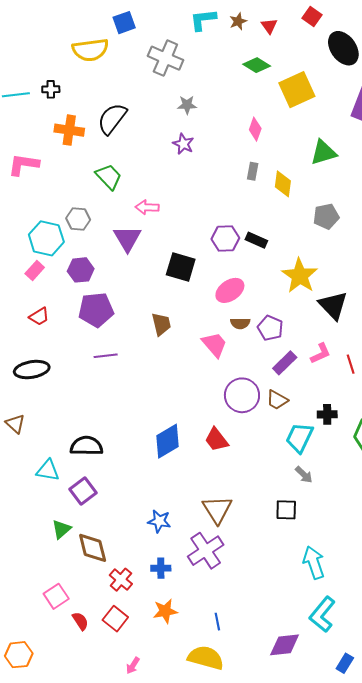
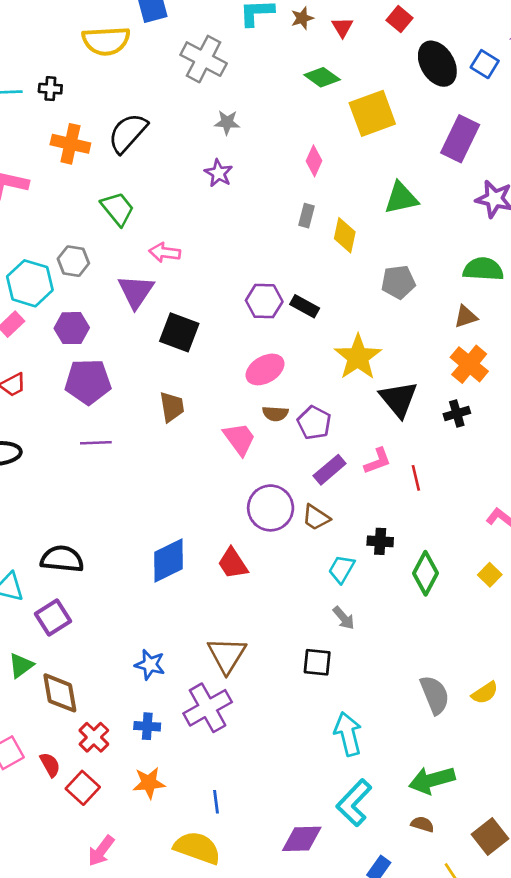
black square: (181, 267) -> (179, 332), moved
cyan trapezoid: (299, 438) -> (342, 569), size x0.7
red semicircle: (80, 621) -> (50, 765), moved
pink arrow: (133, 665) -> (101, 851), size x1.4

